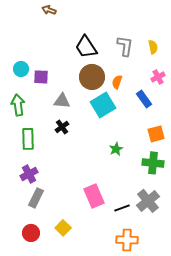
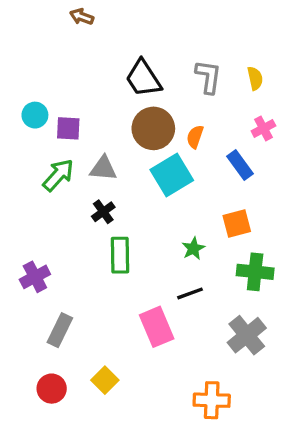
green arrow: (18, 105) -> (58, 175), moved, turned 50
orange square: (156, 134) -> (237, 223), moved
green rectangle: (28, 139) -> (120, 255), moved
purple cross: (29, 174) -> (35, 277), moved
black line: (122, 208) -> (190, 293), moved

